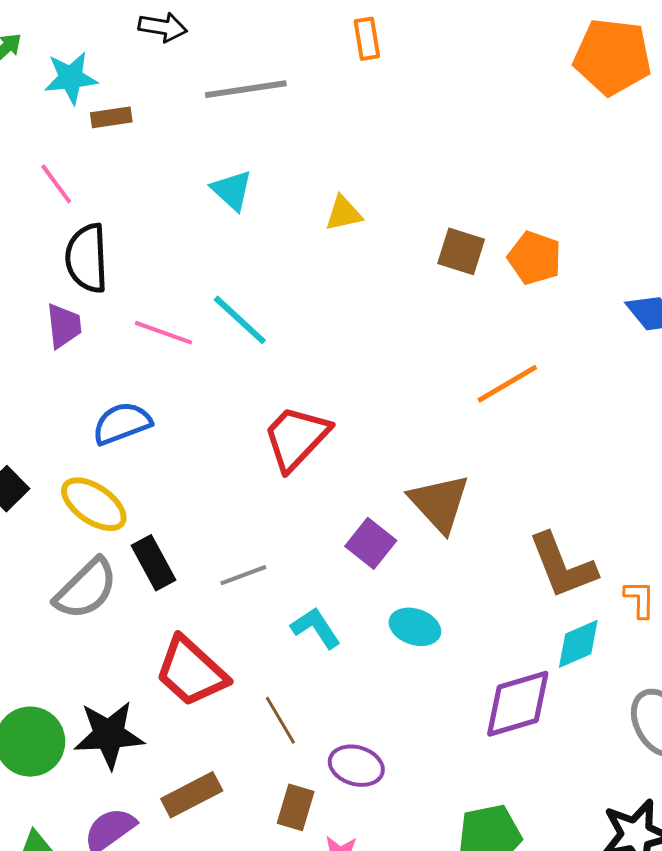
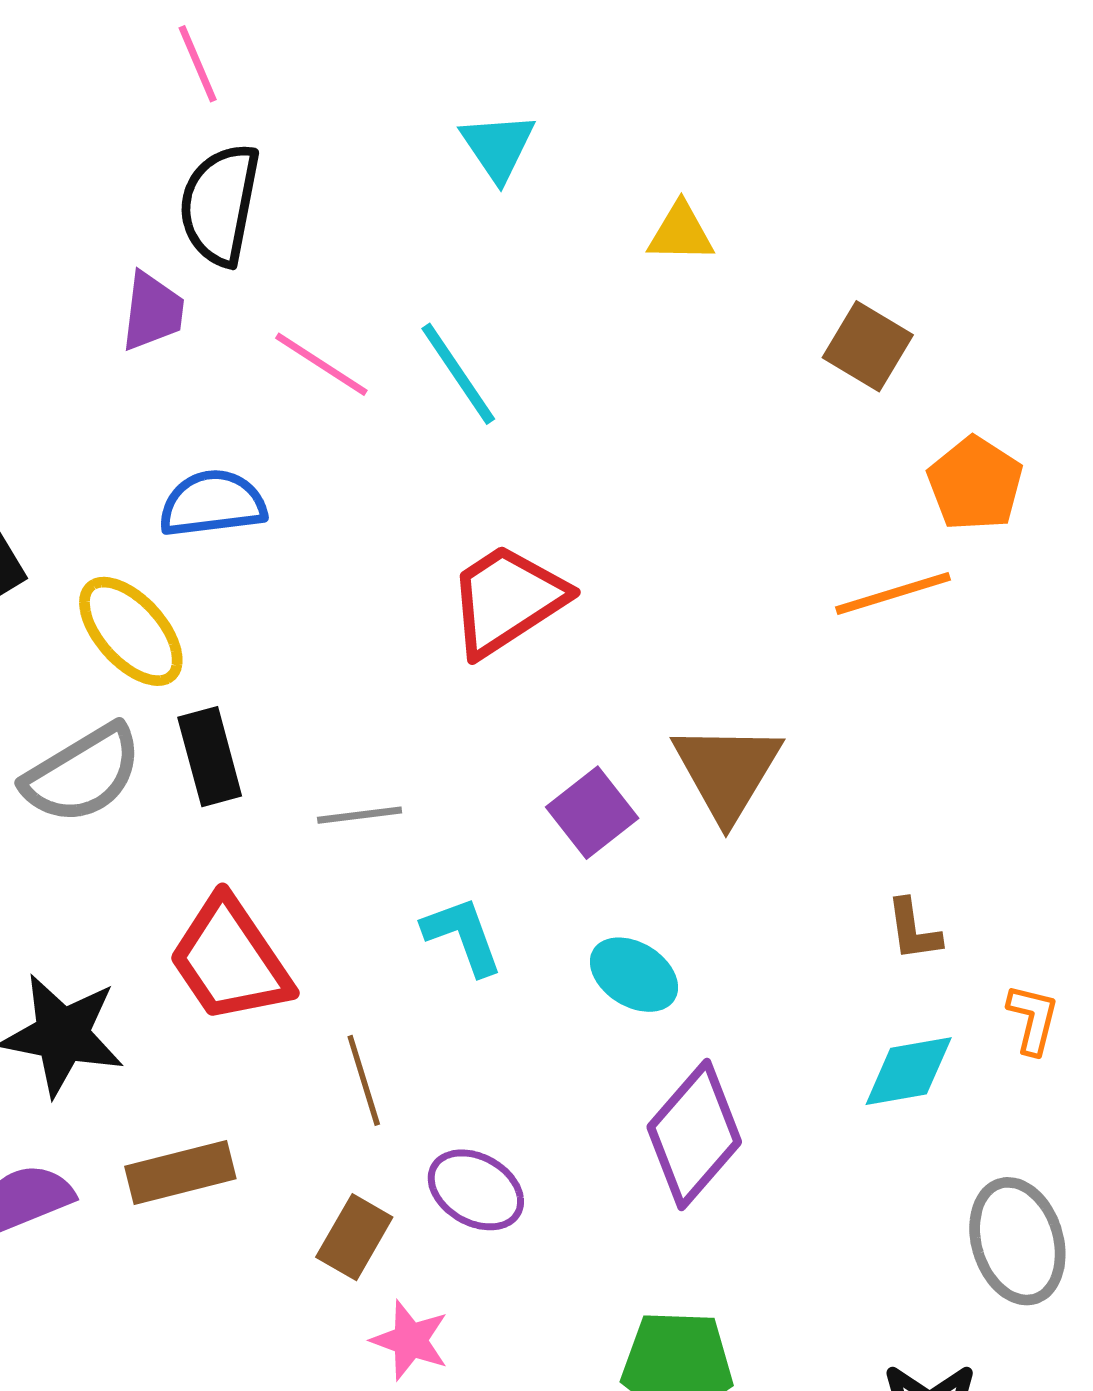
orange pentagon: (535, 258) -> (975, 484), moved
brown L-shape: (562, 566) -> (913, 930), size x0.5
purple diamond: (518, 704) -> (694, 1134), moved, turned -46

